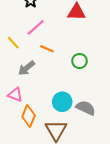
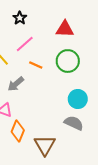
green circle: (80, 61) -> (68, 61), moved, size x1.5
cyan circle: (62, 102) -> (78, 99), moved

